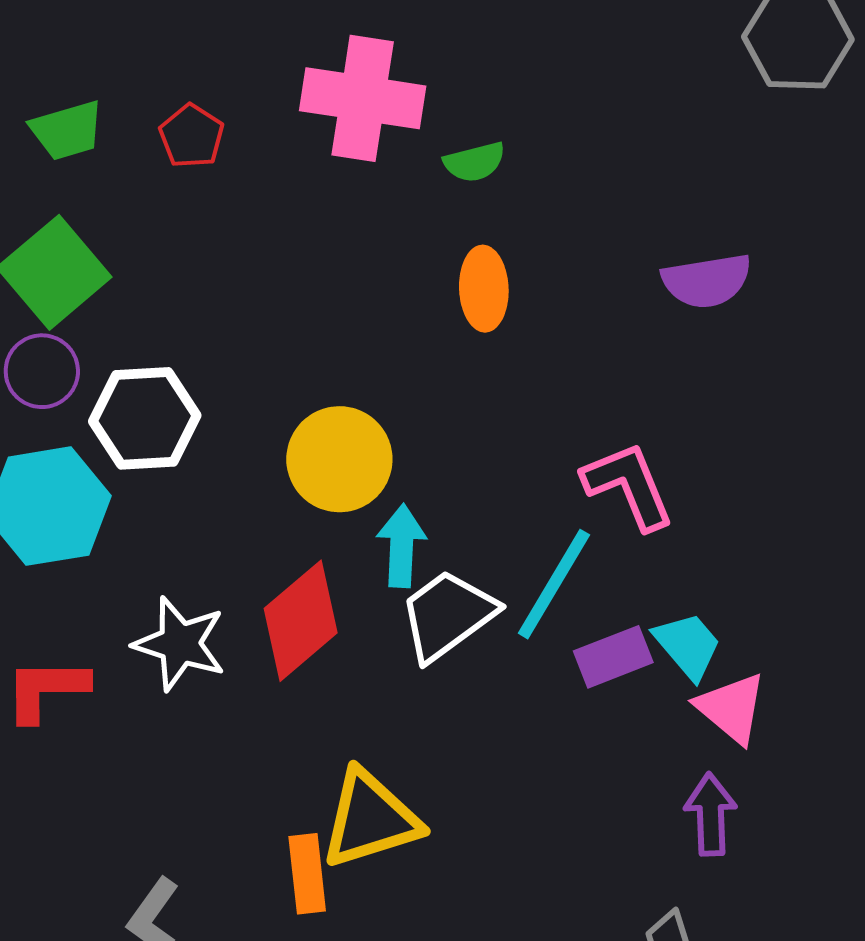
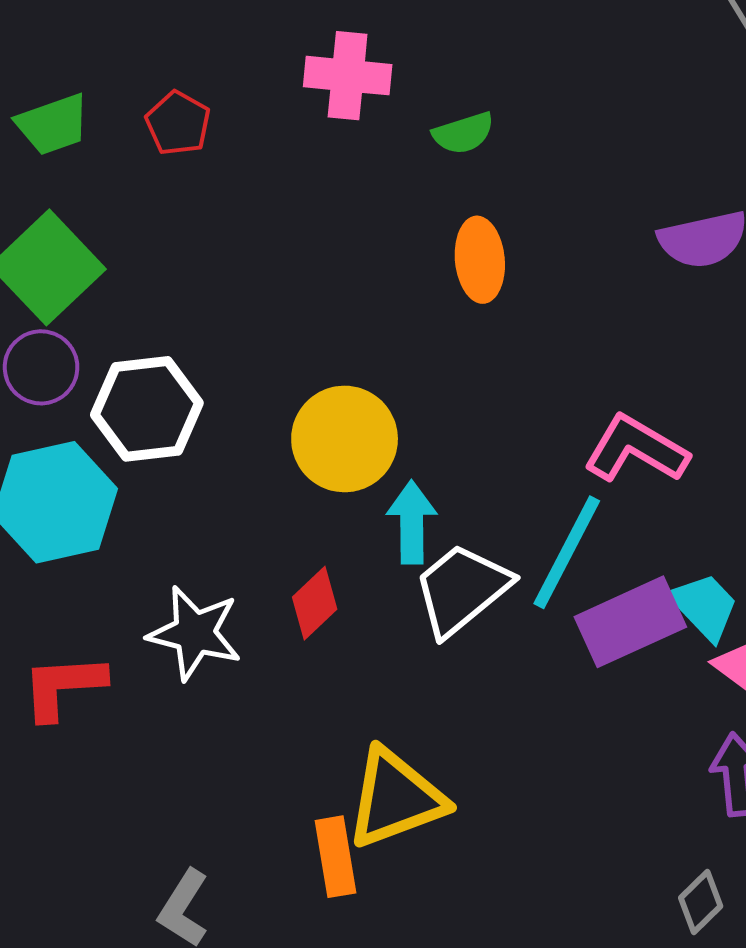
pink cross: (363, 98) -> (348, 76), size x0.7
pink L-shape: (628, 486) -> (636, 449), turned -34
red diamond: (301, 621) -> (315, 603), size x0.6
purple rectangle: (613, 657) -> (630, 622), size x1.4

